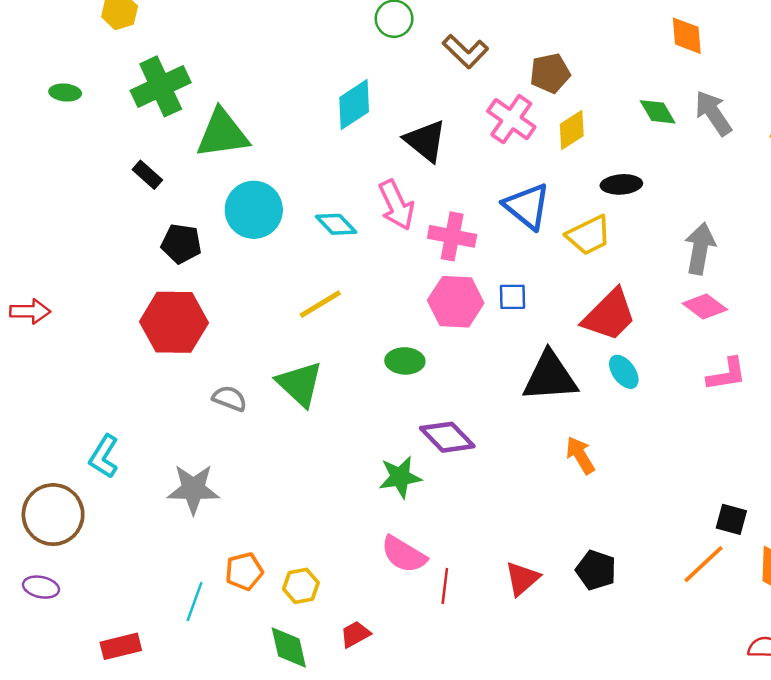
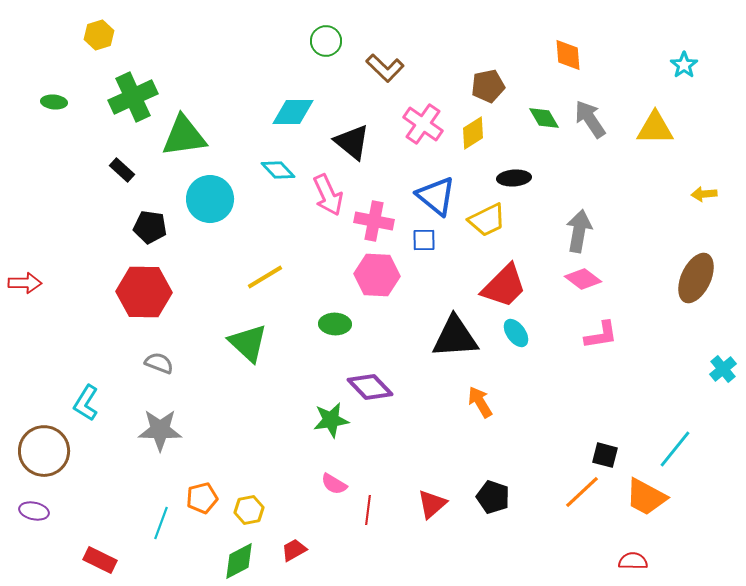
brown pentagon: (550, 73) -> (488, 86), moved
cyan diamond: (354, 105) -> (293, 112), turned 33
cyan diamond: (336, 224) -> (278, 170), moved
blue square: (513, 297) -> (424, 240), moved
gray semicircle: (230, 398) -> (159, 363), moved
pink semicircle: (404, 554) -> (334, 484), size x0.7
red rectangle: (121, 646) -> (100, 560), turned 40
green diamond: (289, 648) -> (239, 561), turned 75

